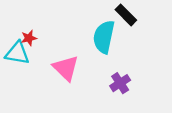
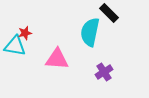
pink triangle: (66, 68) -> (57, 59), turned -40

